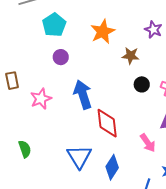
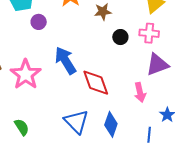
purple circle: (61, 57) -> (39, 22), moved
pink star: (41, 99) -> (26, 74), size x1.4
pink arrow: (148, 143) -> (140, 92), turned 36

